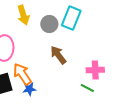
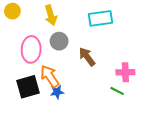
cyan rectangle: (71, 18) -> (101, 18), turned 60
gray circle: (49, 24) -> (59, 41), moved

